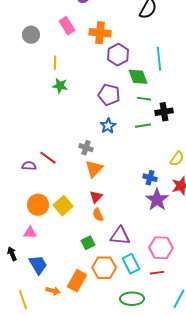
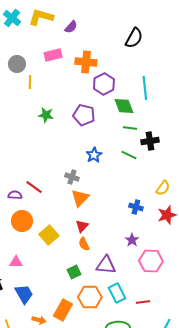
pink rectangle: (67, 26) -> (53, 55), turned -72
yellow line: (55, 63) -> (30, 82), moved
purple pentagon: (109, 95) -> (84, 115), moved
green line: (143, 126) -> (129, 155), turned 35
purple star: (157, 200) -> (132, 240), moved, size x0.6
orange circle: (38, 205) -> (22, 221), moved
pink hexagon: (161, 248) -> (151, 261), moved

